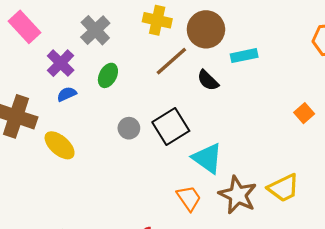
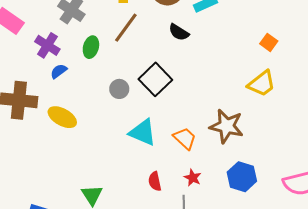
brown line: (171, 61) -> (126, 28), moved
cyan triangle: (207, 158) -> (143, 132), moved
yellow trapezoid: (284, 188) -> (262, 84), moved

